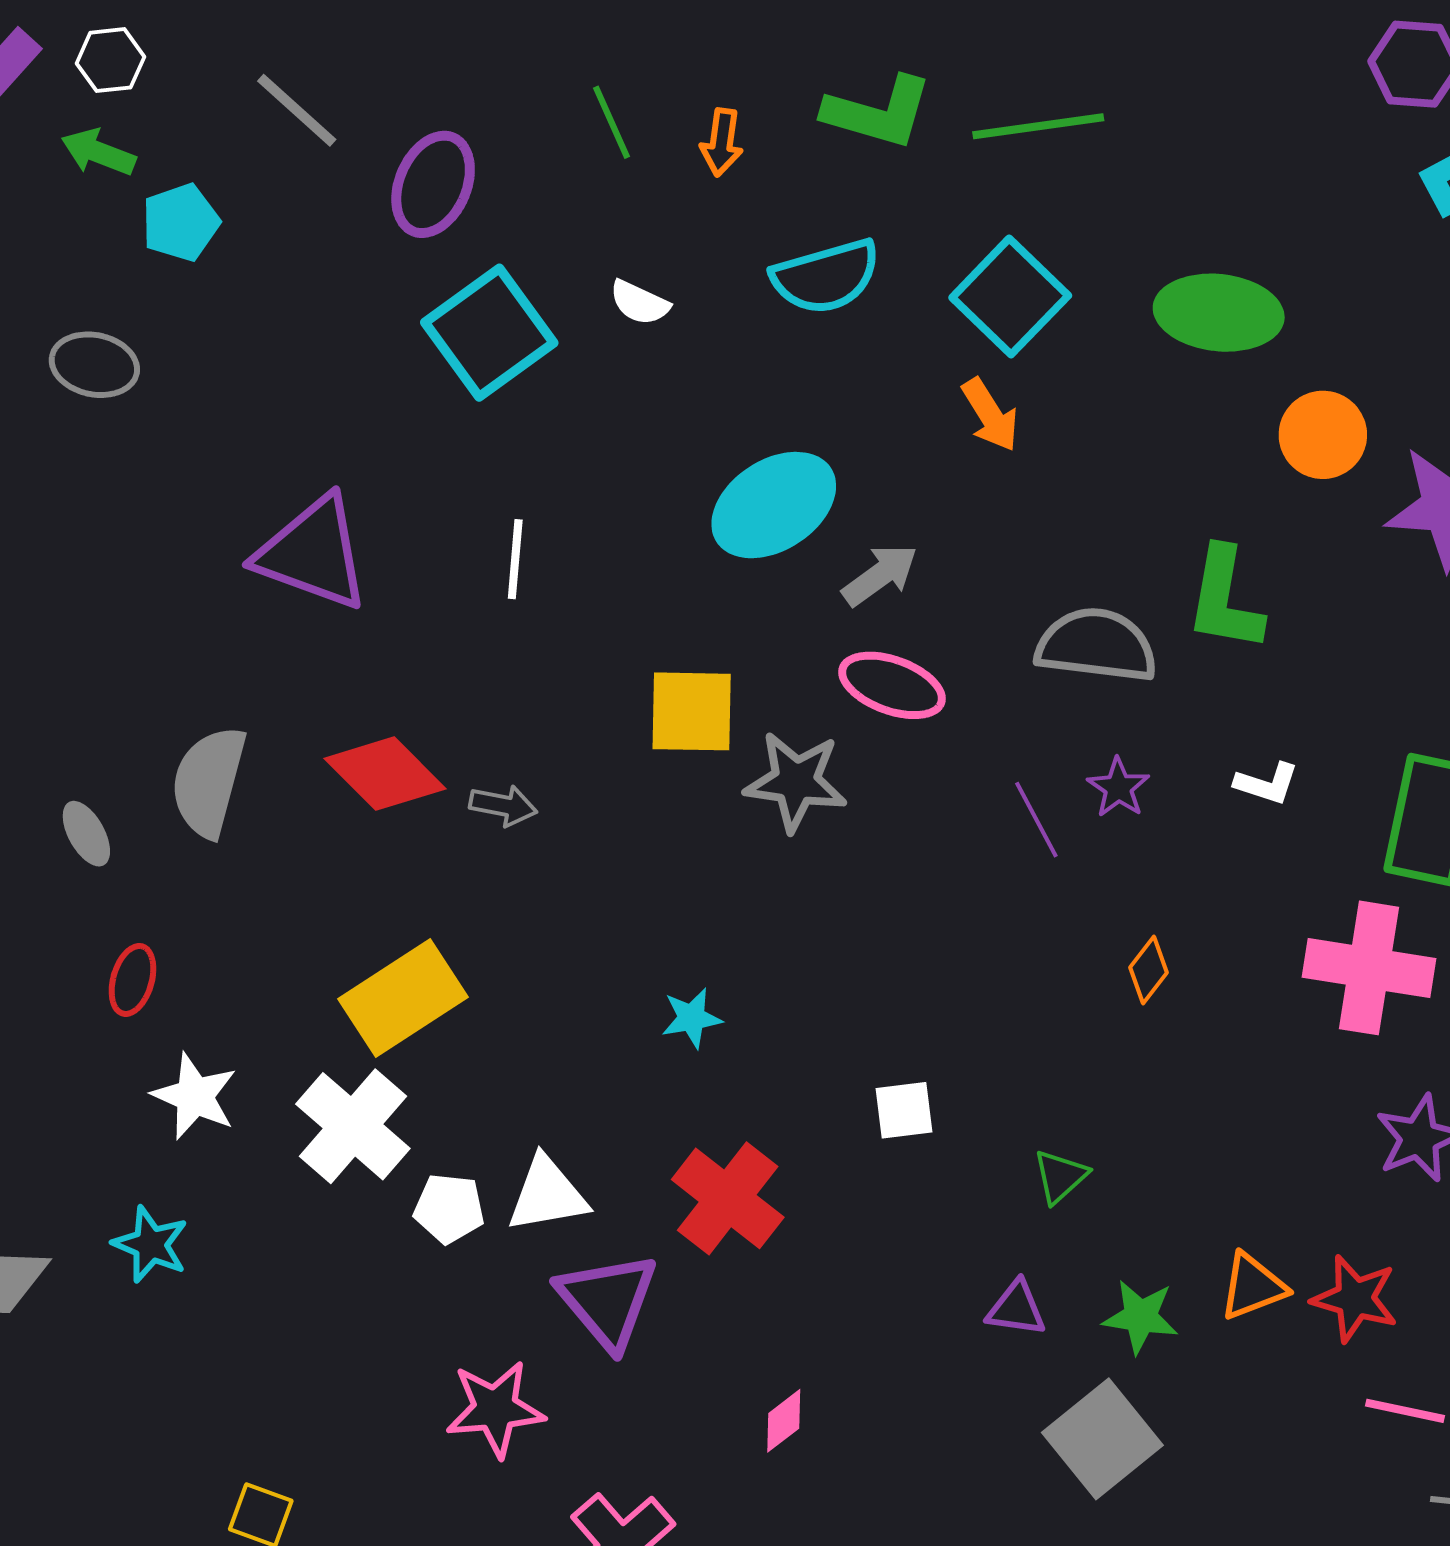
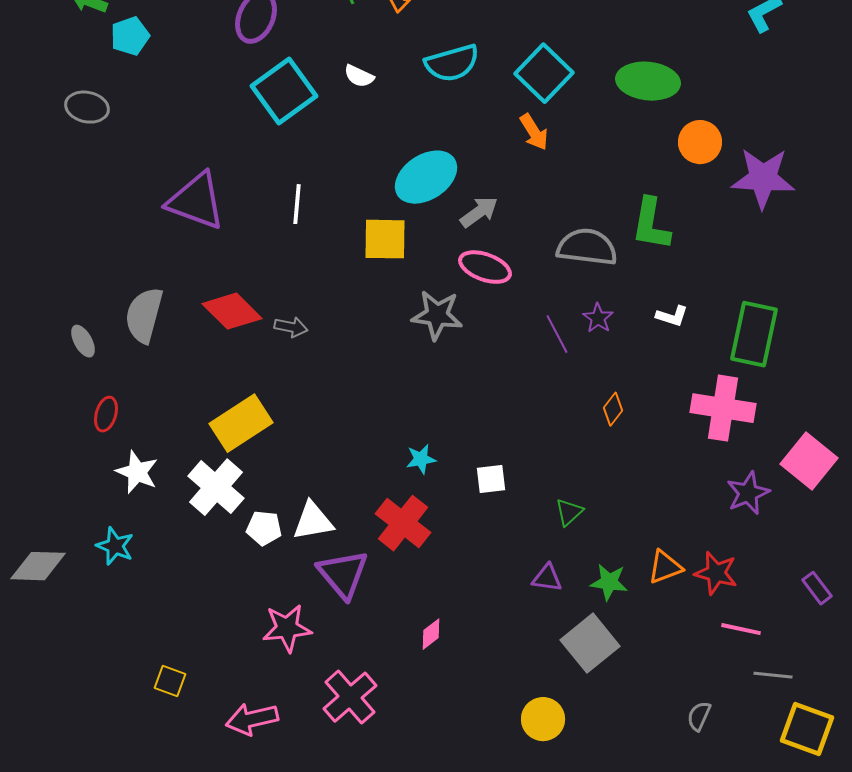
yellow square: (692, 711) -> (385, 239), moved
cyan star: (692, 1018) -> (421, 459), moved

